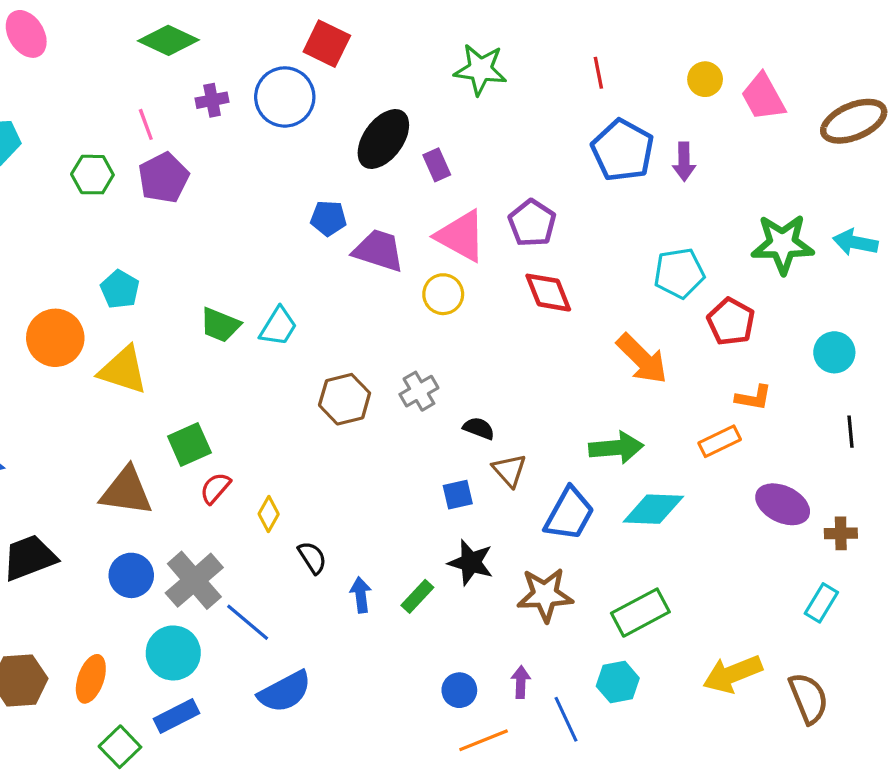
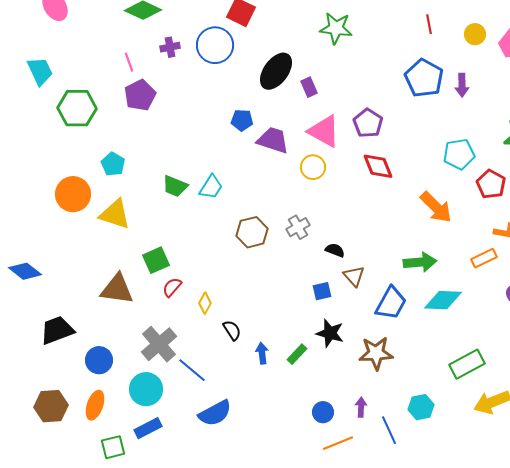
red line: (598, 73) -> (429, 24), moved
green hexagon: (92, 175) -> (77, 108), moved, size x1.5
blue circle: (131, 575) -> (99, 360), moved
green rectangle: (640, 613) -> (467, 364), moved
green square: (120, 747) -> (113, 447), turned 30

